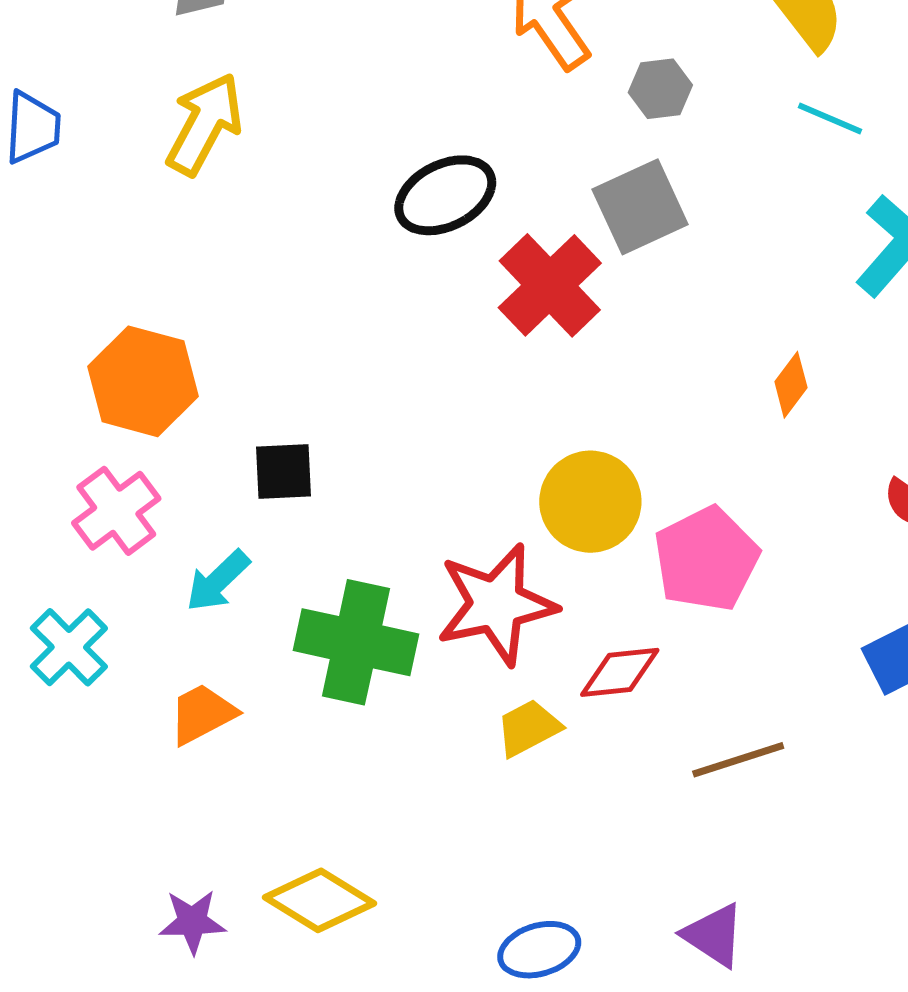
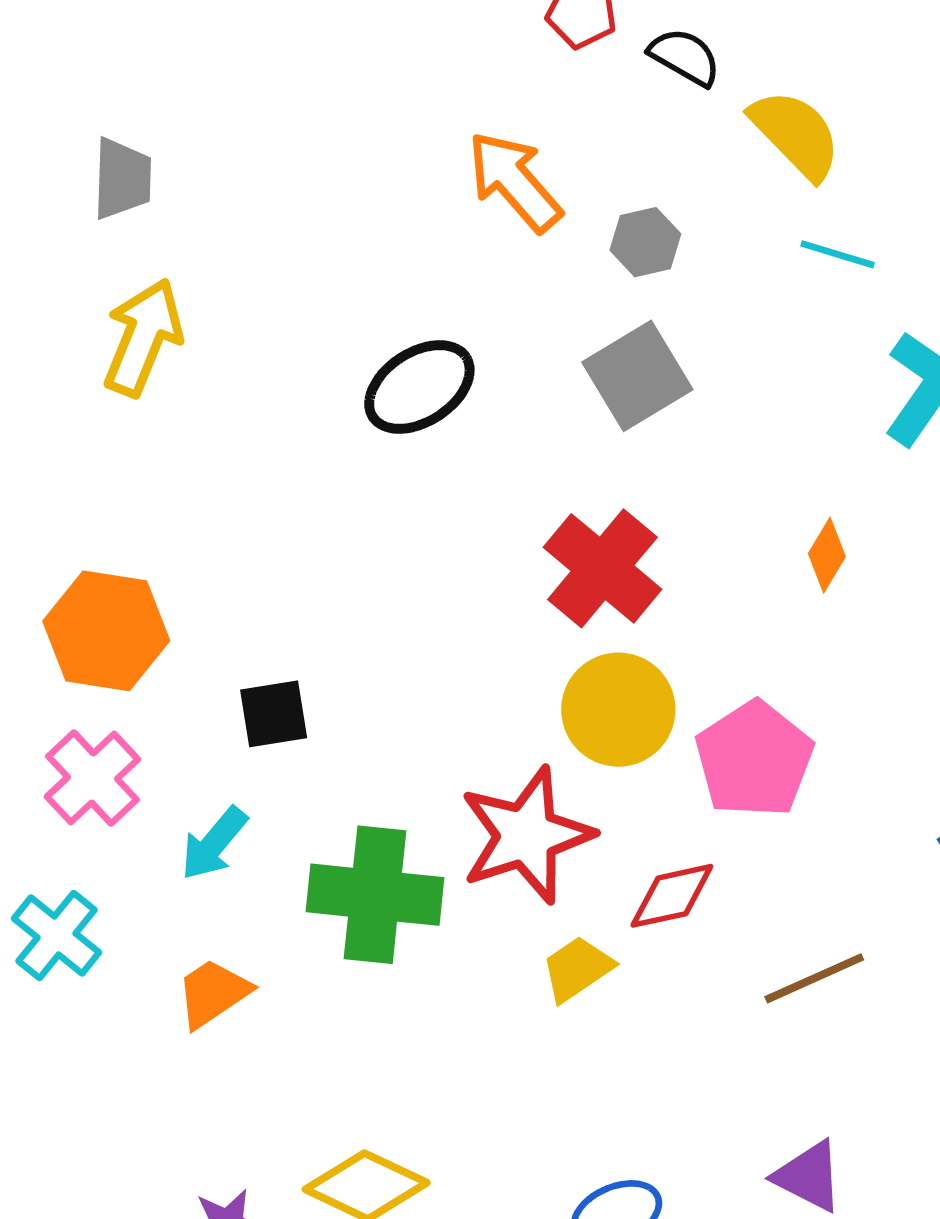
red cross: (550, 285) -> (602, 568), moved

